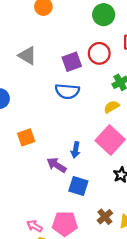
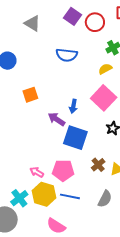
purple square: (72, 62) -> (73, 16), moved, turned -36
blue square: (78, 186) -> (75, 138), size x1.4

